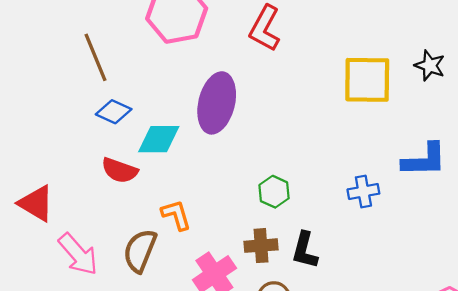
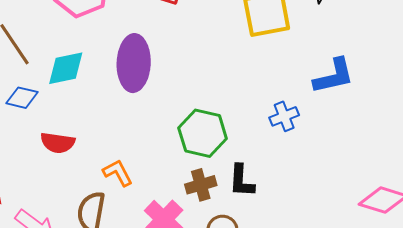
blue diamond: (114, 112) -> (22, 98), moved
cyan diamond: (159, 139) -> (66, 68), moved
green hexagon: (274, 192) -> (203, 133), size x1.6

